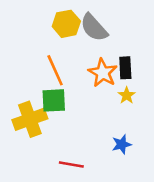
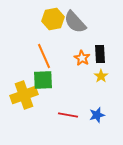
orange star: (103, 73) -> (82, 58), size x0.7
red line: (71, 164) -> (68, 115), moved

